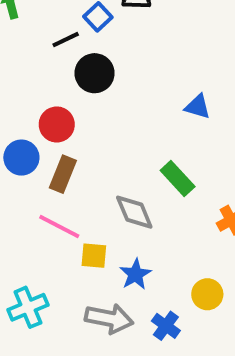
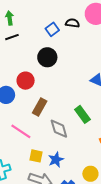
black line: (66, 40) -> (12, 37), moved
brown rectangle: (63, 174) -> (40, 107), moved
yellow square: (94, 256) -> (36, 156), moved

